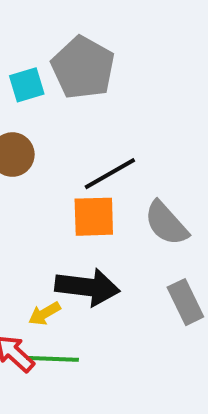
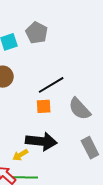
gray pentagon: (83, 68) -> (37, 33), size x0.7
orange square: (94, 217) -> (44, 106), size x0.7

